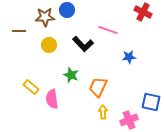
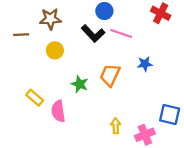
blue circle: (67, 10) -> (104, 11), moved
black L-shape: (83, 44) -> (93, 34), moved
orange trapezoid: (98, 87) -> (110, 75), moved

